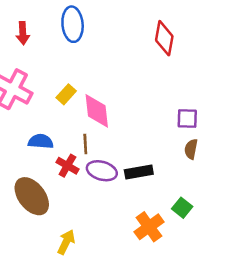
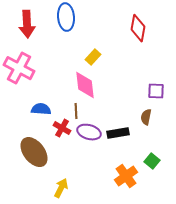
red arrow: (23, 33) -> (27, 24), size x1.5
yellow rectangle: (66, 94) -> (93, 57), moved
brown semicircle: (191, 149) -> (146, 117), moved

